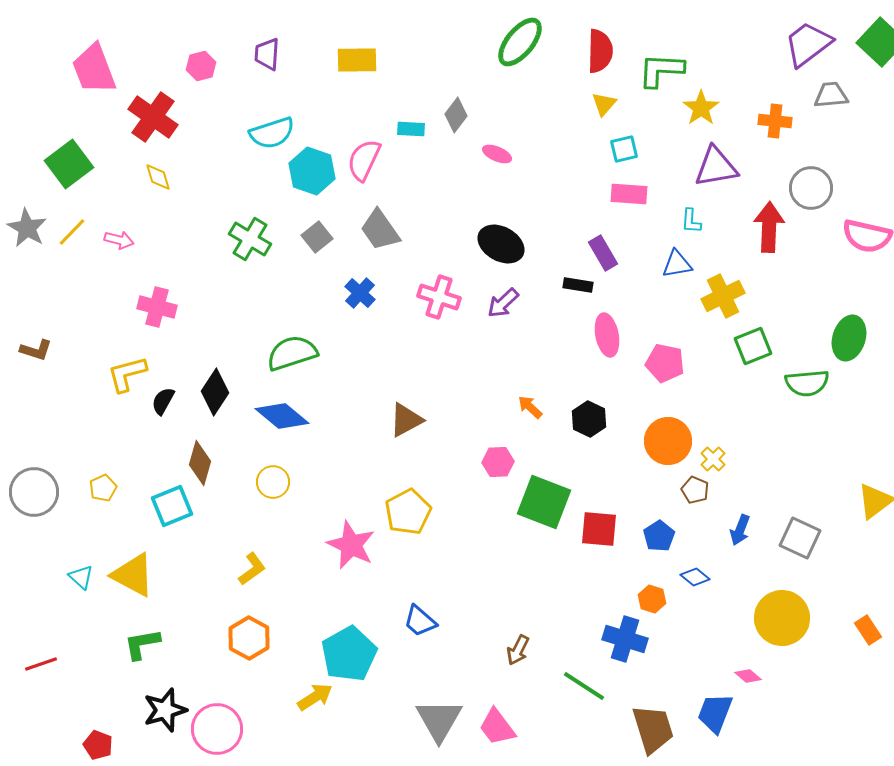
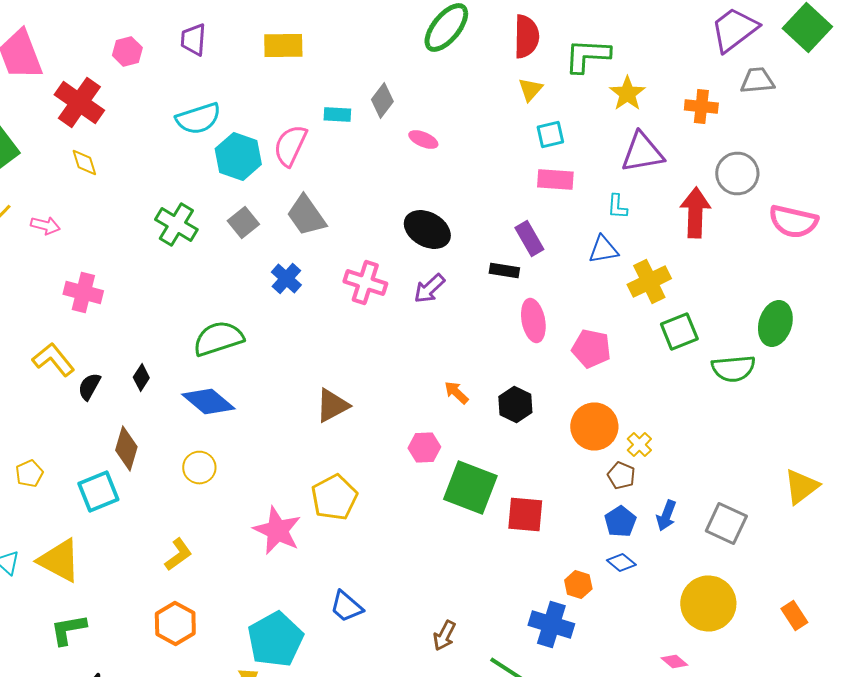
yellow L-shape: (127, 374) -> (53, 360), turned 66
black diamond: (215, 392) -> (141, 378), size x0.6
blue pentagon: (659, 536) -> (620, 522), moved

